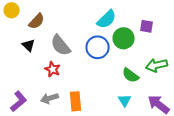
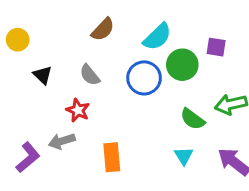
yellow circle: (12, 10) -> (18, 40), moved
brown semicircle: (37, 21) -> (103, 29), moved
gray semicircle: (61, 45) -> (90, 75), size x0.7
gray arrow: (50, 98) -> (62, 141), moved

